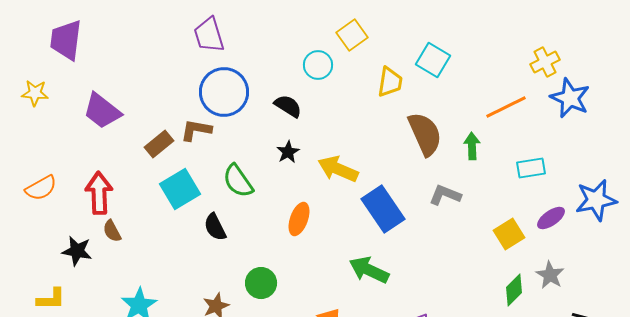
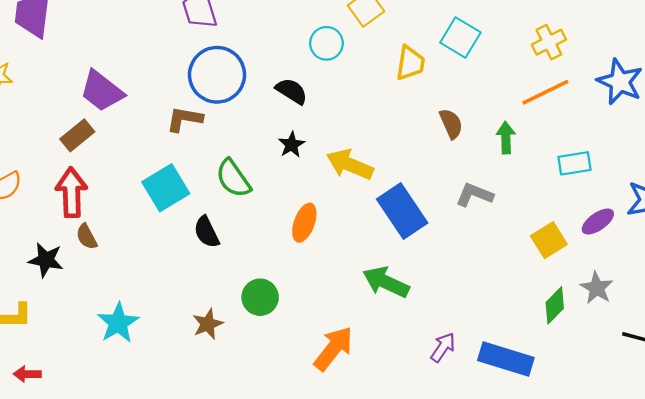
yellow cross: (545, 62) -> (549, 42), moved
purple trapezoid: (102, 111) -> (102, 91), moved
brown semicircle: (425, 134) -> (451, 124), size x0.6
brown rectangle: (159, 144) -> (77, 135), moved

